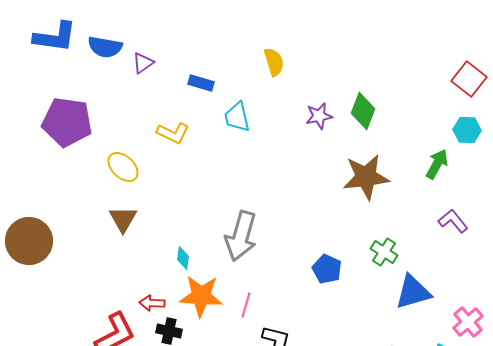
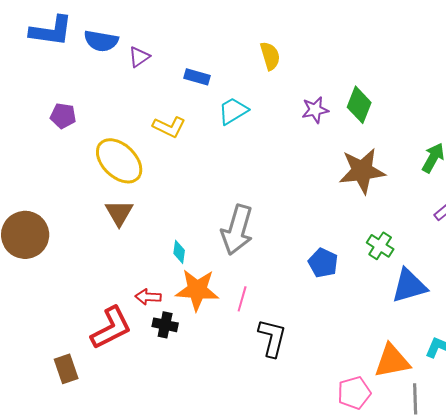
cyan trapezoid: (237, 117) -> (233, 111), turned 72
purple pentagon: (67, 122) -> (63, 116), size x0.5
yellow ellipse: (123, 167) -> (119, 161), size x1.5

